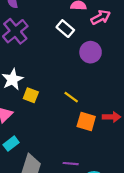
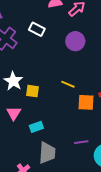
white rectangle: (65, 29) -> (37, 29), moved
cyan rectangle: (11, 144) -> (36, 127), moved, turned 32

